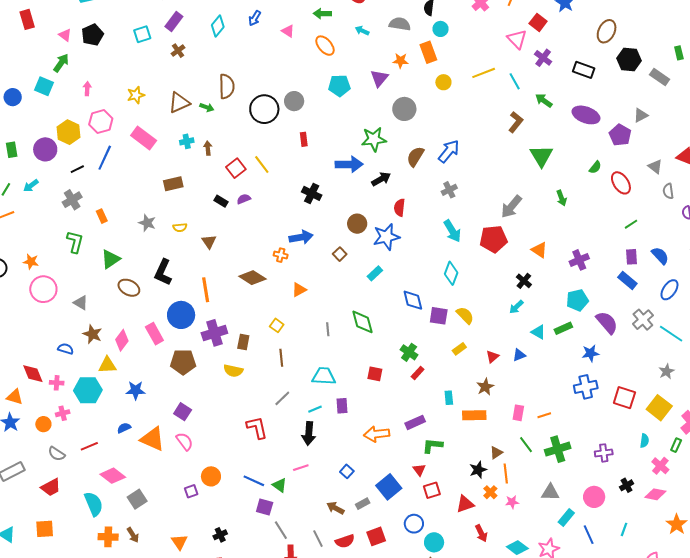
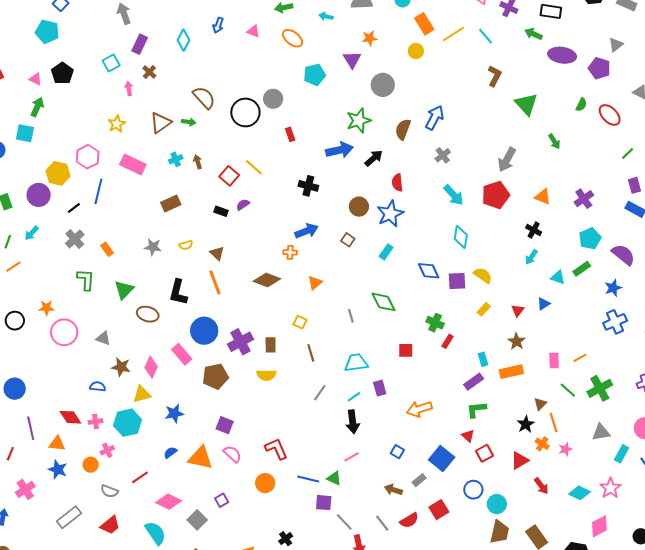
orange rectangle: (428, 52) -> (424, 24), moved
brown semicircle: (227, 86) -> (204, 98), turned -30
pink arrow: (87, 89) -> (129, 89), moved
green arrow: (544, 101) -> (534, 34), moved
orange line: (206, 290) -> (215, 282), moved
purple rectangle: (415, 422) -> (474, 382), moved
red L-shape: (257, 428) -> (276, 449), moved
purple square: (191, 491) -> (222, 500), moved

